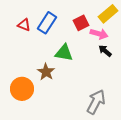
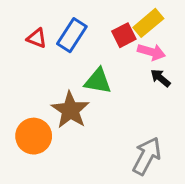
yellow rectangle: (108, 14) -> (148, 23), moved
brown star: (46, 72) -> (70, 110), size x1.4

